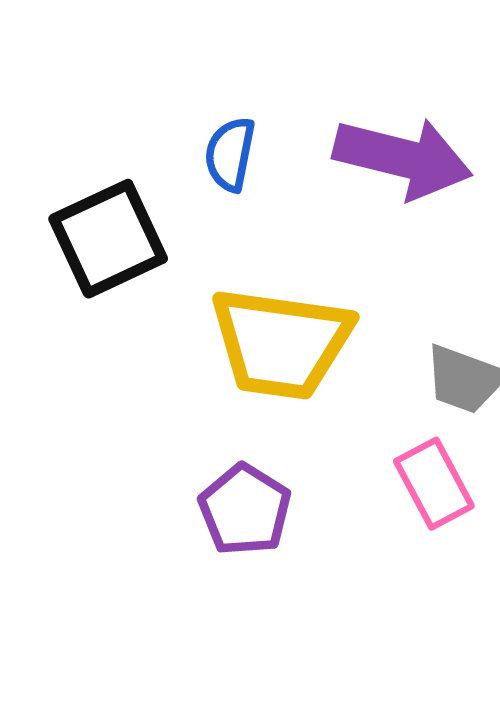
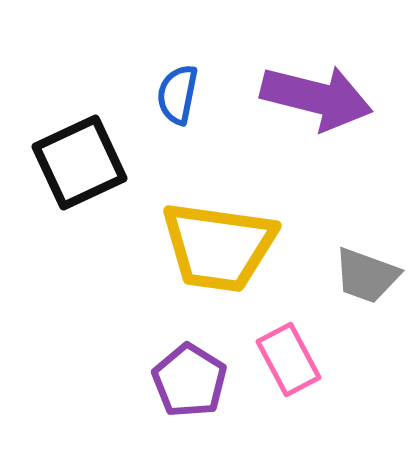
pink rectangle: (434, 484) -> (289, 360), moved

